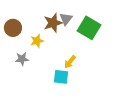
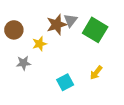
yellow arrow: (70, 62) -> (96, 73), moved
cyan square: (61, 77) -> (65, 82), turned -35

